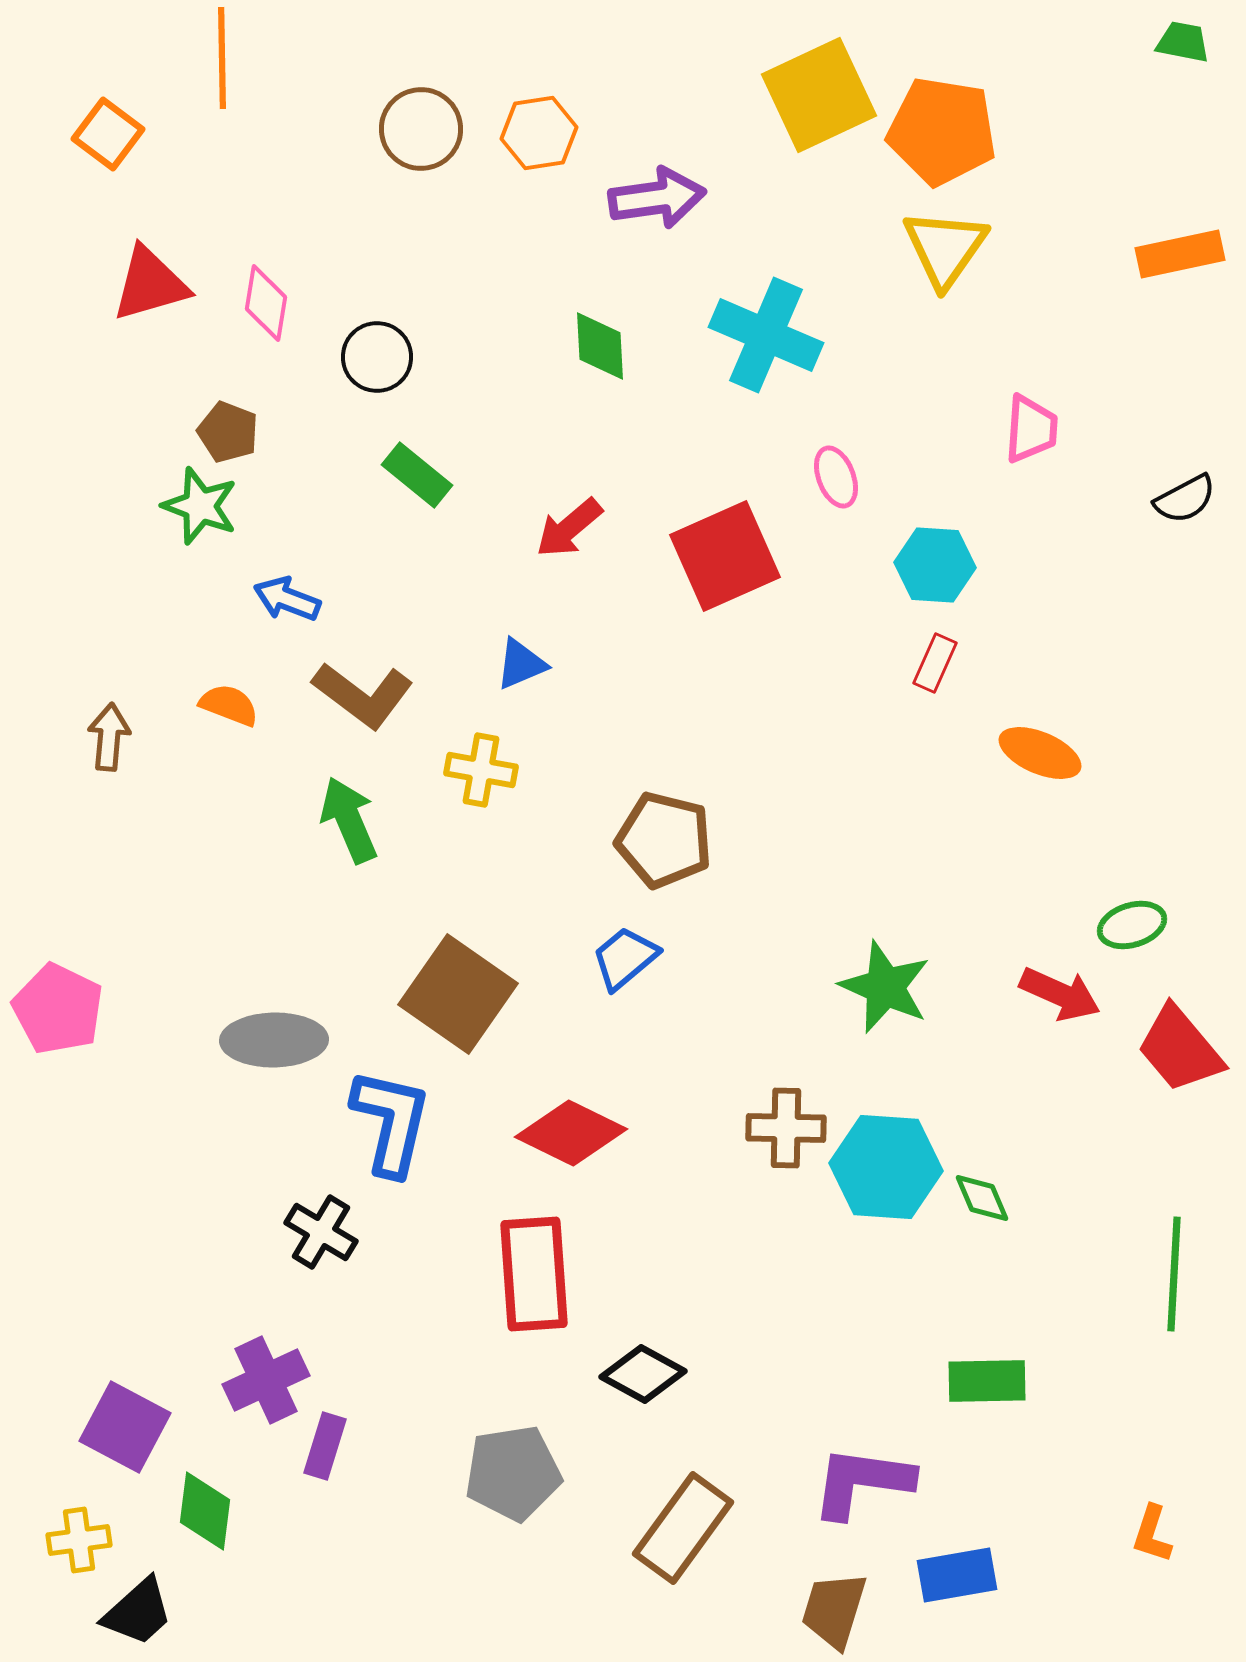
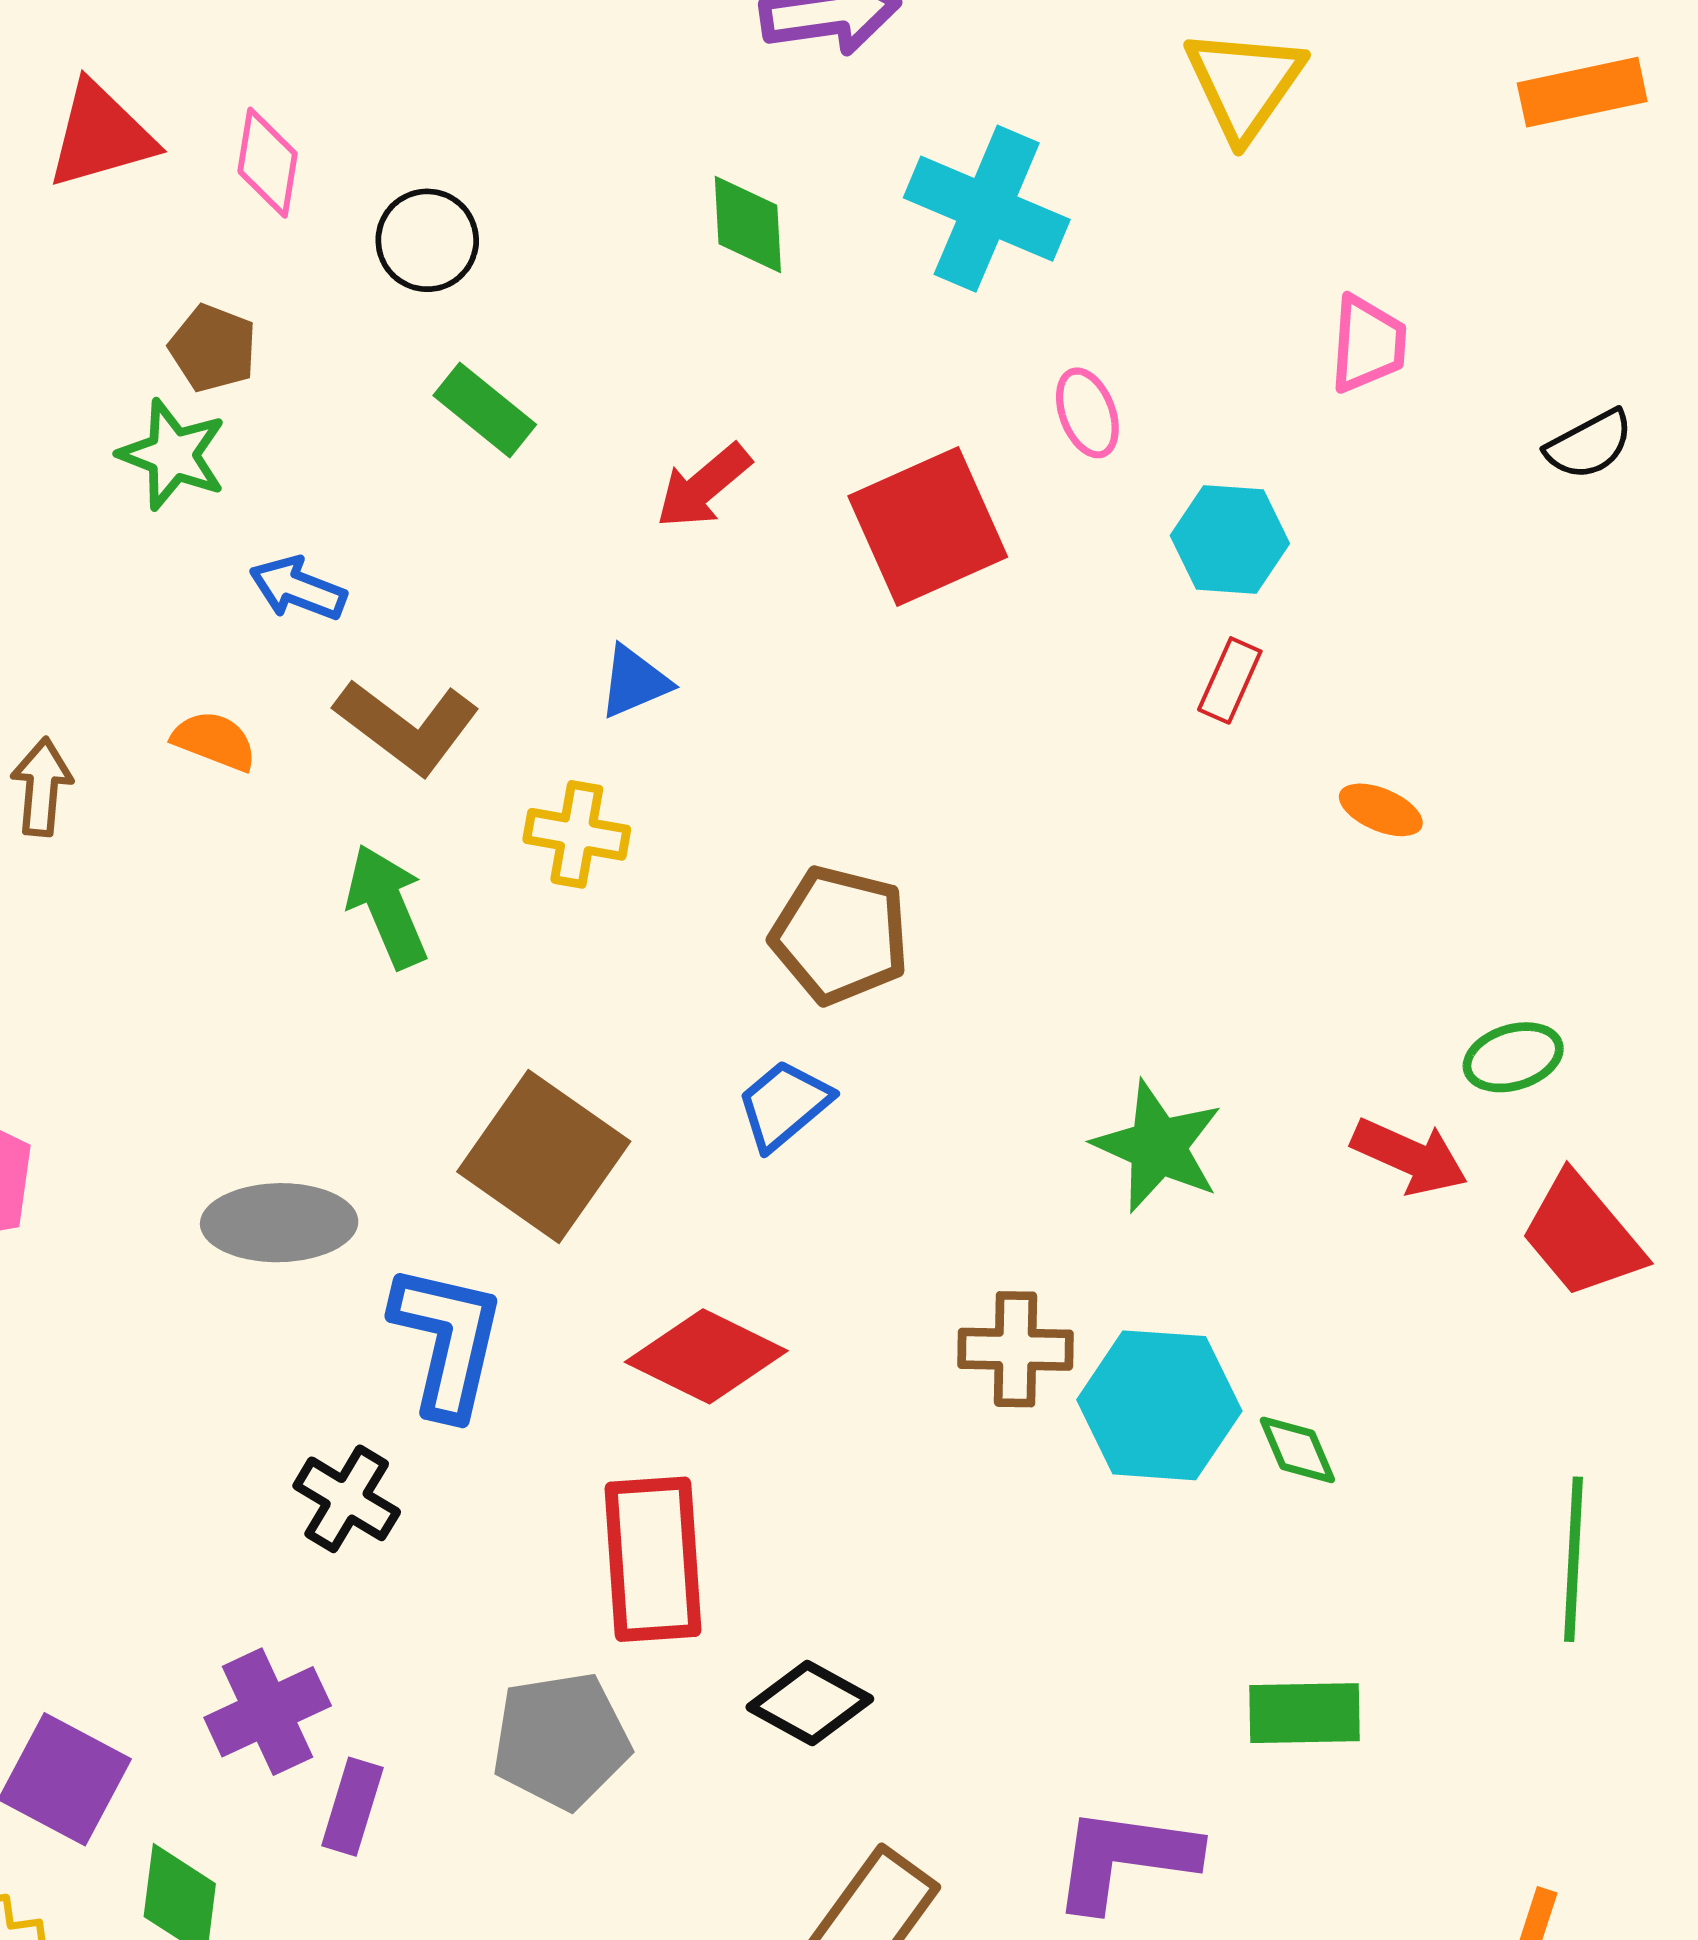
orange ellipse: (1040, 753) -> (1381, 810), size x0.7
gray pentagon: (513, 1473) -> (561, 1740), moved

